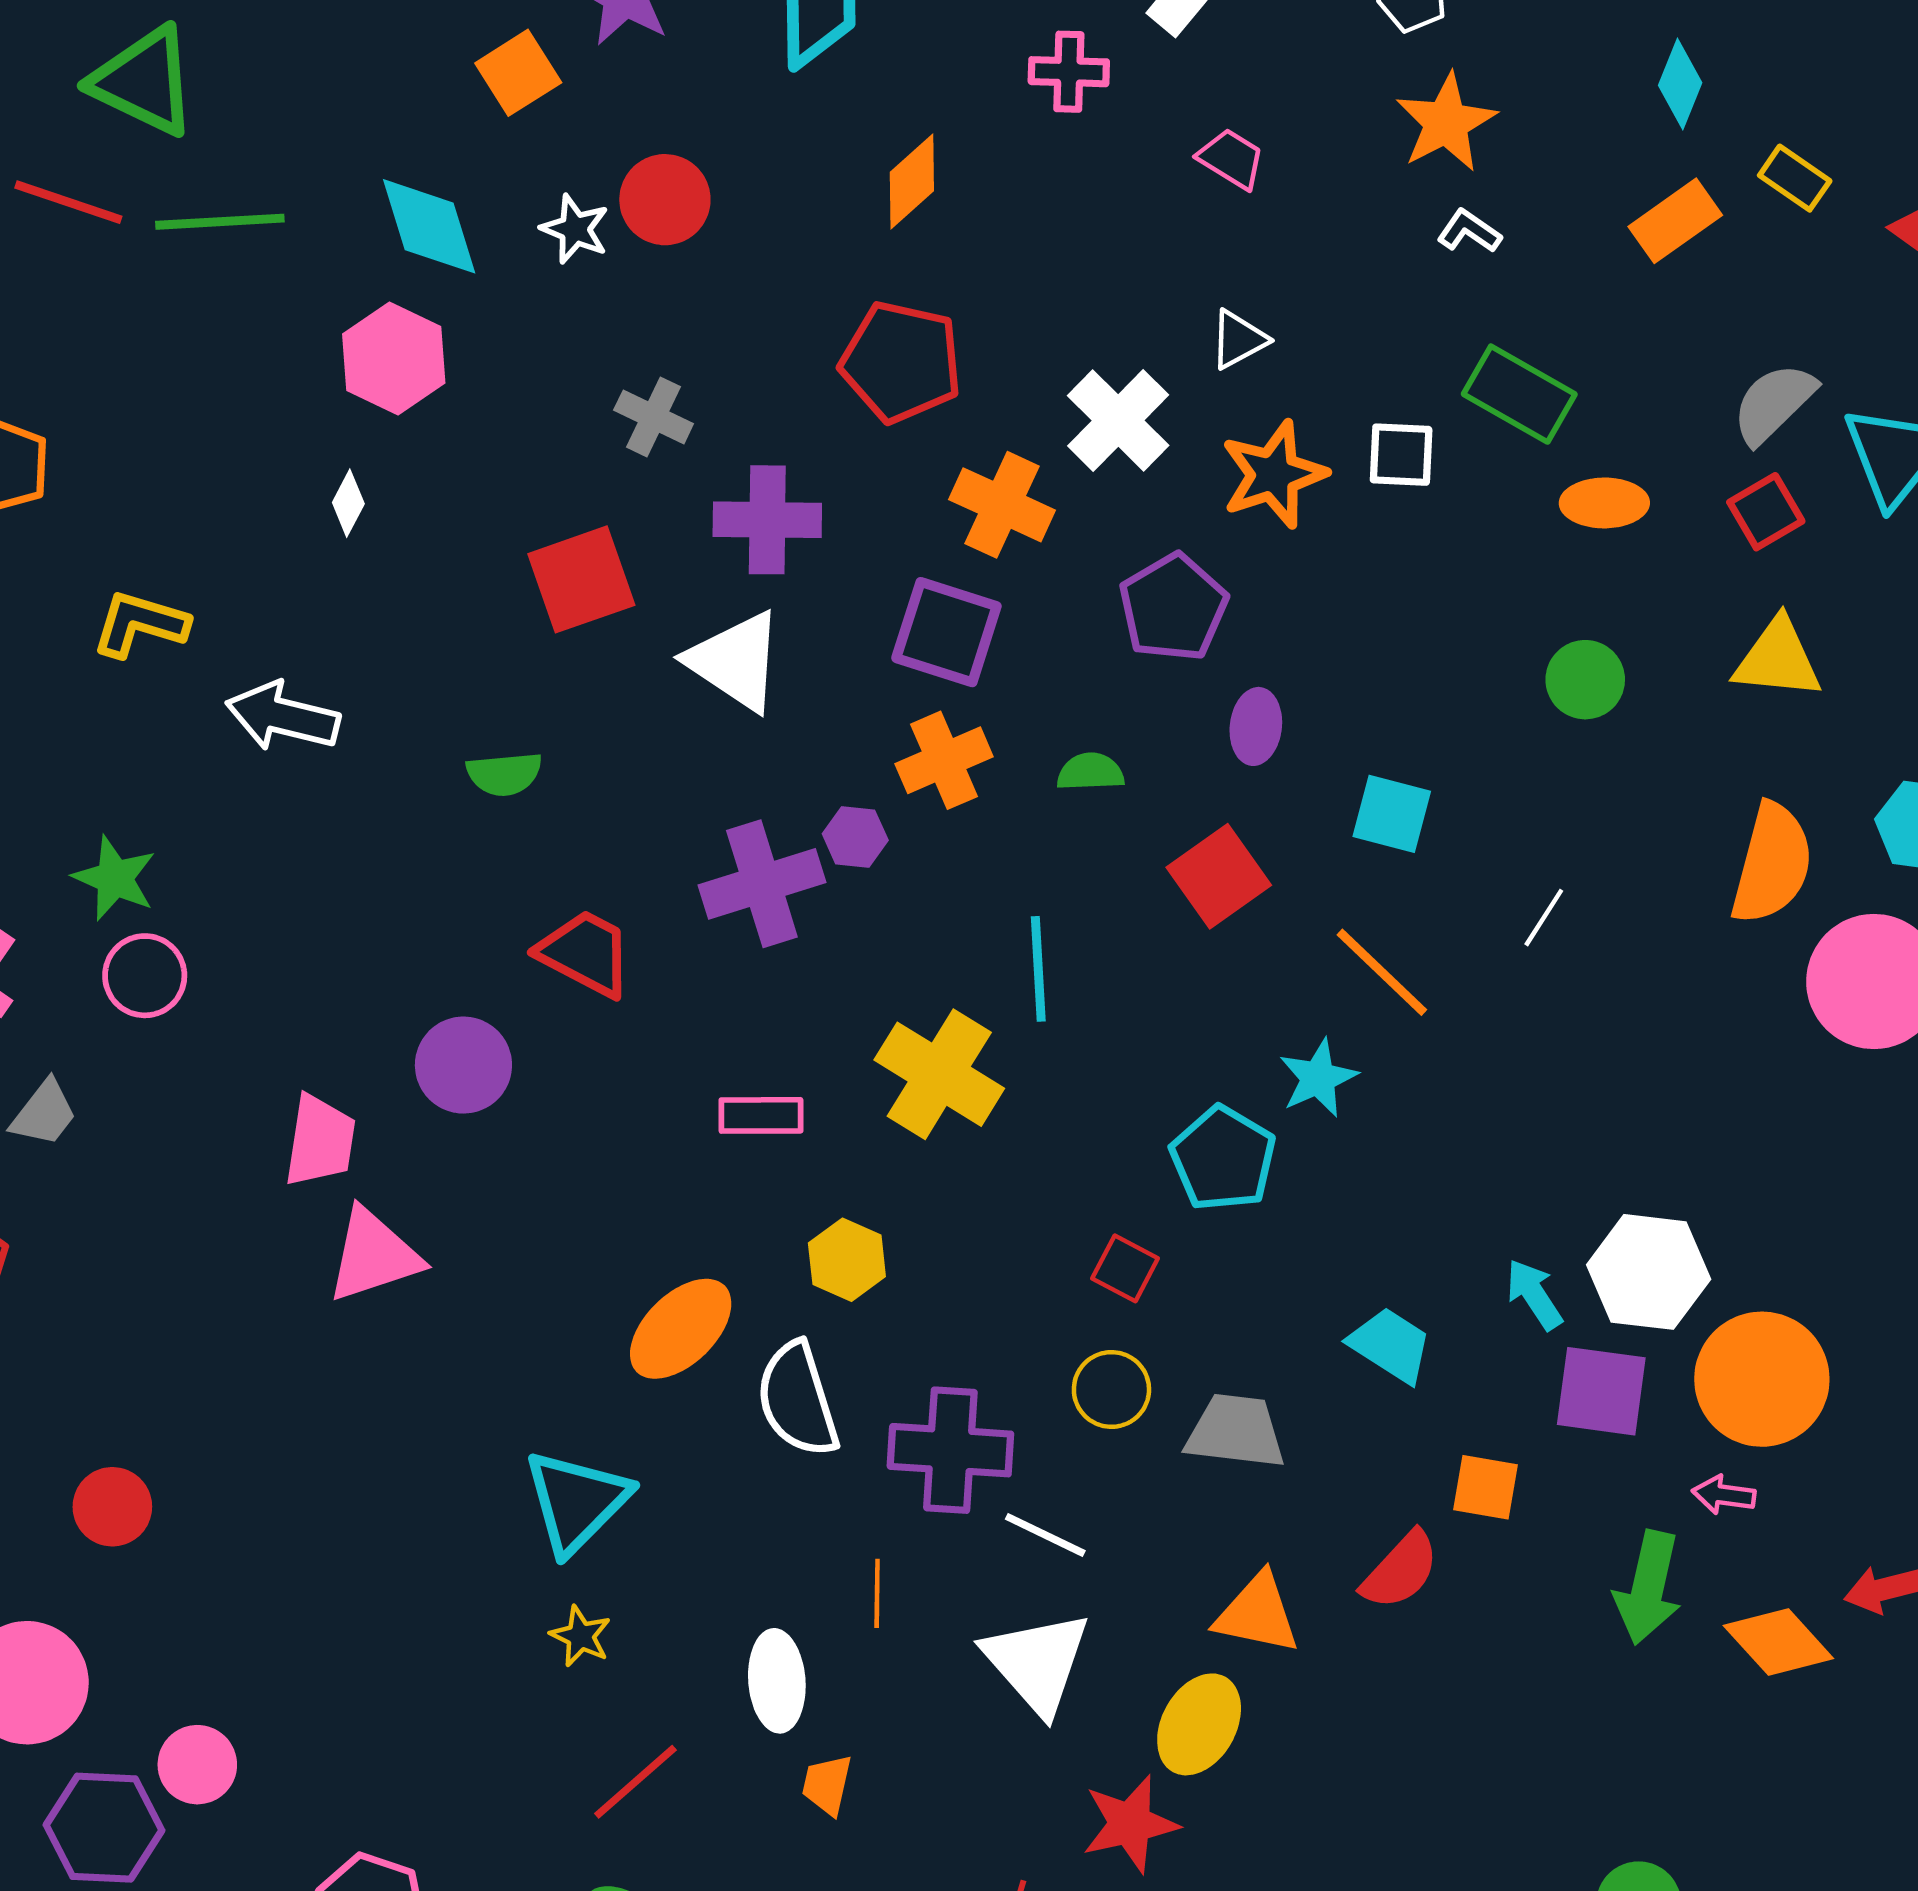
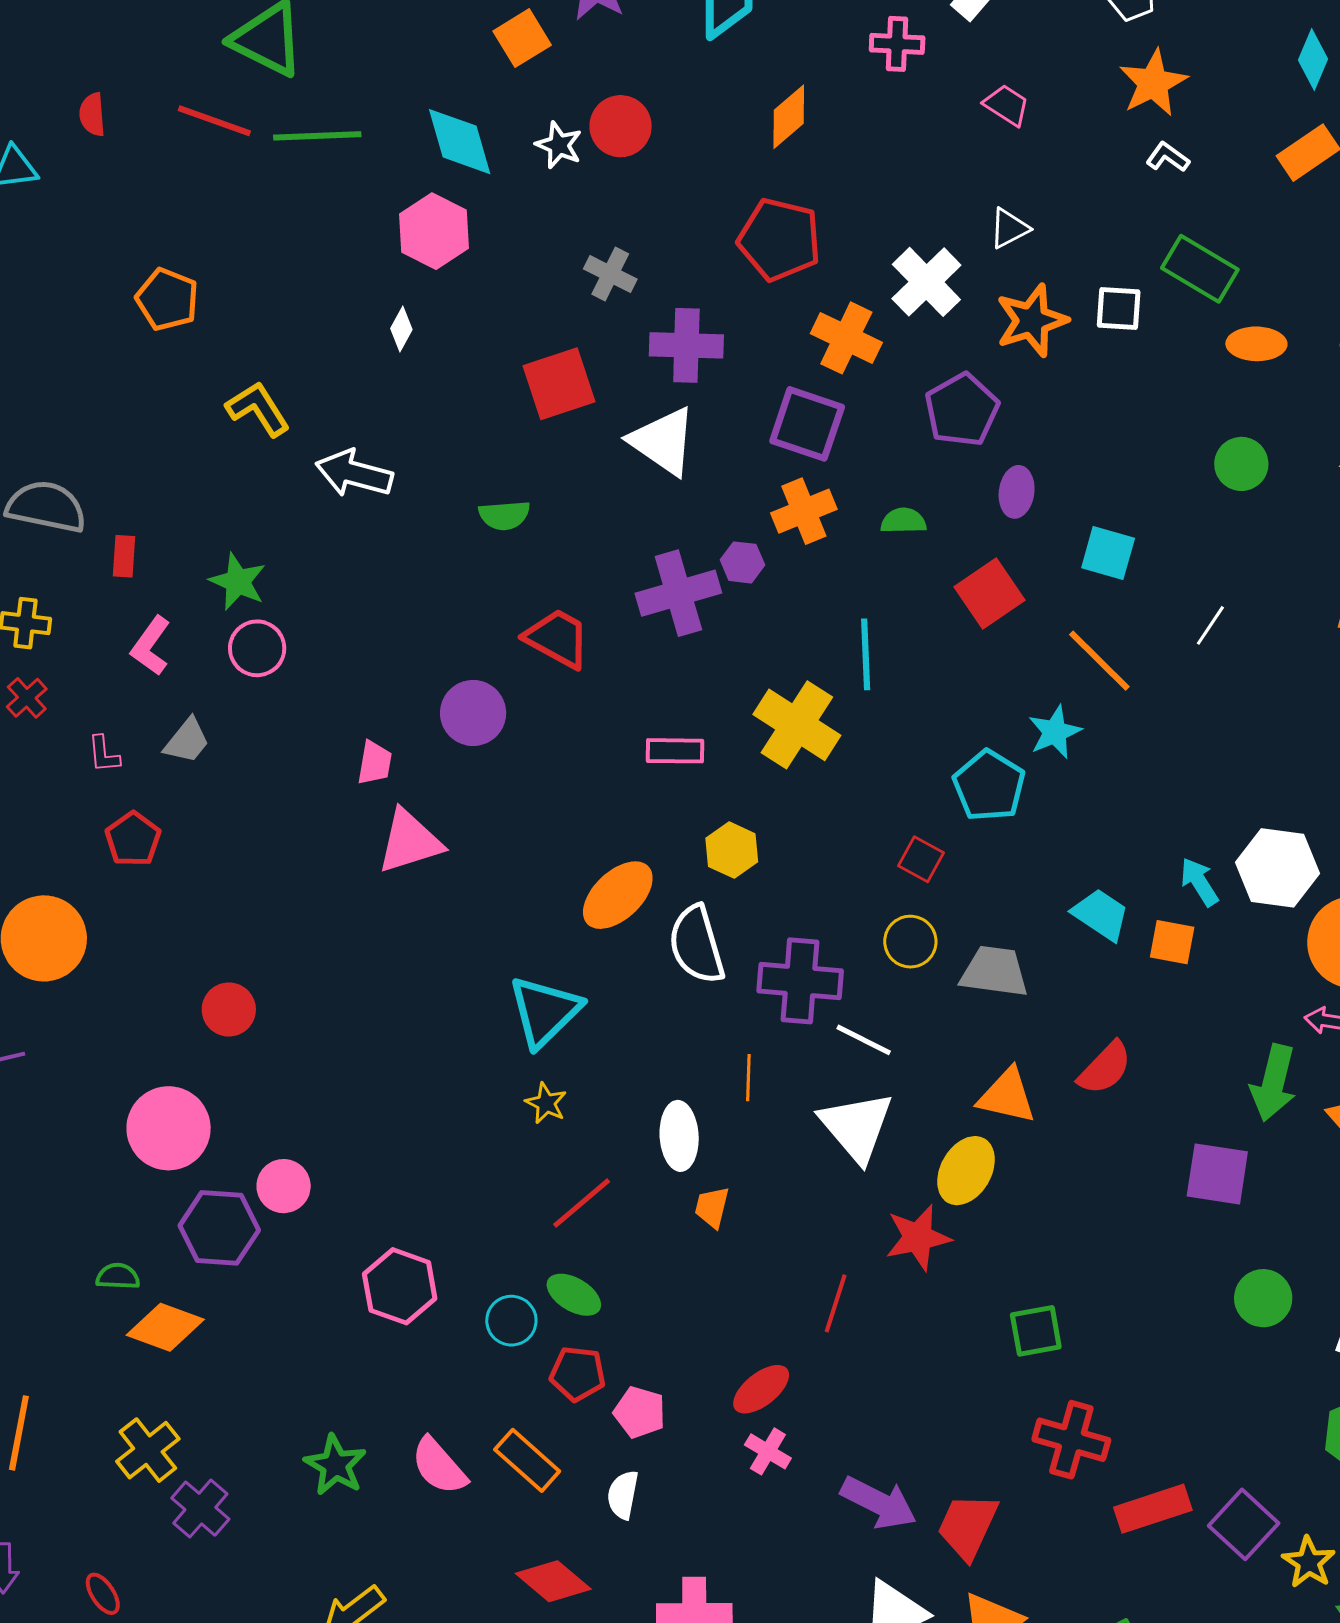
yellow L-shape: (140, 624) -> (258, 409), turned 40
pink trapezoid: (320, 1141) -> (375, 763), size x0.7
purple square: (1601, 1391) -> (1217, 1174), moved
orange square: (1485, 1487) -> (1172, 942), moved

